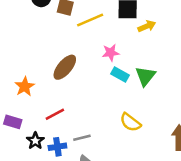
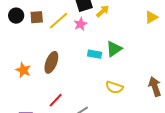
pink star: (111, 53) -> (80, 24), moved
green triangle: (145, 76) -> (114, 49), turned 36
orange star: (25, 87) -> (23, 70), moved

